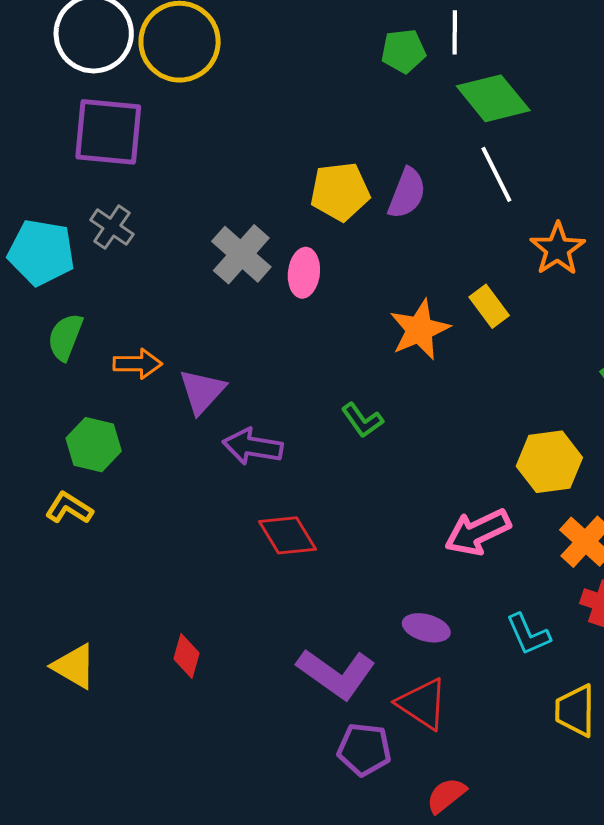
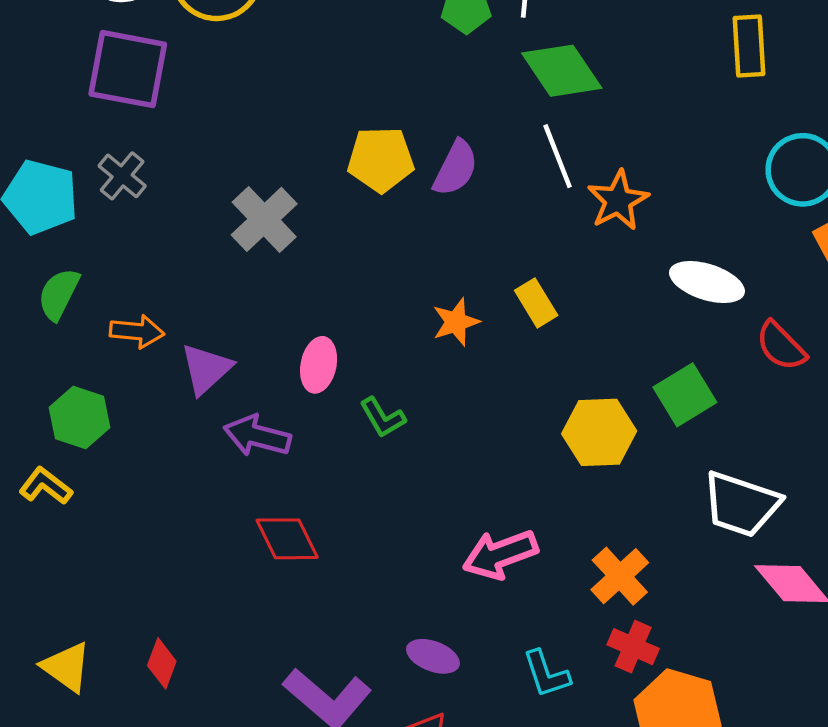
orange star: (558, 249) -> (618, 200), moved
pink ellipse: (304, 273) -> (319, 365), moved
orange star: (420, 330) -> (456, 322), size x0.7
yellow hexagon: (549, 462) -> (599, 432), moved
yellow triangle: (74, 666) -> (66, 667), moved

